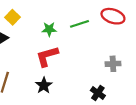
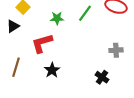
green line: (79, 24) -> (85, 13), turned -36
red L-shape: (47, 56) -> (42, 43), moved

